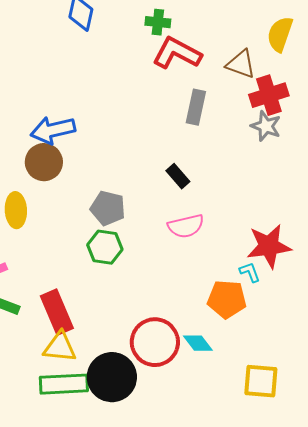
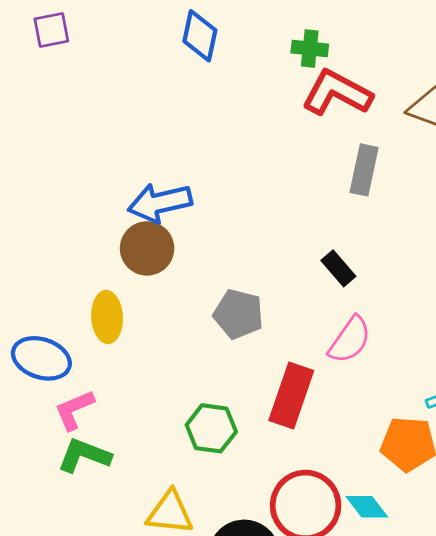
pink semicircle: (186, 226) -> (350, 340), turned -42
green hexagon: (105, 247) -> (211, 428), moved
red rectangle: (57, 312) -> (291, 395), moved, turned 42

